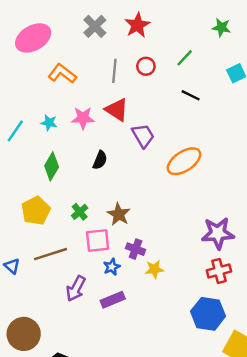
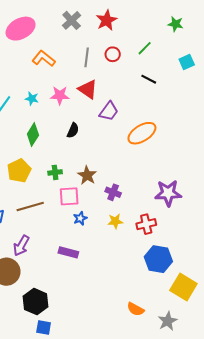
purple trapezoid: (143, 136) -> (109, 111), turned 65
green cross: (80, 212) -> (55, 172), turned 32
purple cross: (136, 249) -> (113, 192), moved
red cross: (219, 271) -> (146, 224), moved
purple arrow: (76, 289) -> (21, 246), moved
purple rectangle: (113, 300) -> (68, 252), moved, turned 36

